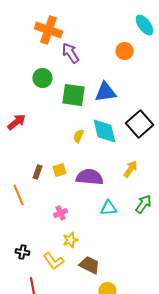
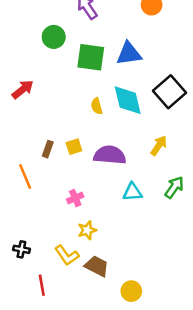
yellow semicircle: (78, 136) -> (97, 106), turned -40
black cross: (22, 252) -> (21, 249), moved
brown trapezoid: (89, 265) -> (97, 266), moved

